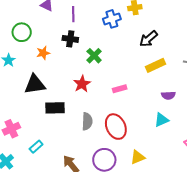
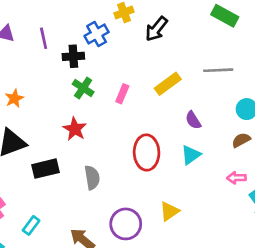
black cross: (70, 39) -> (73, 56), moved
black arrow: (149, 39) -> (156, 29), moved
pink rectangle: (120, 89) -> (122, 94), moved, turned -40
purple semicircle: (168, 95) -> (193, 120), turned 72
red ellipse: (116, 127) -> (147, 152), moved, turned 35

